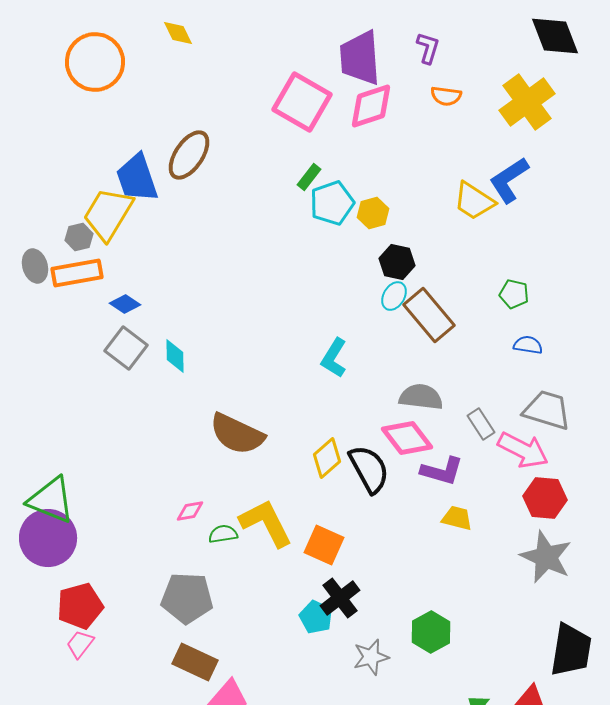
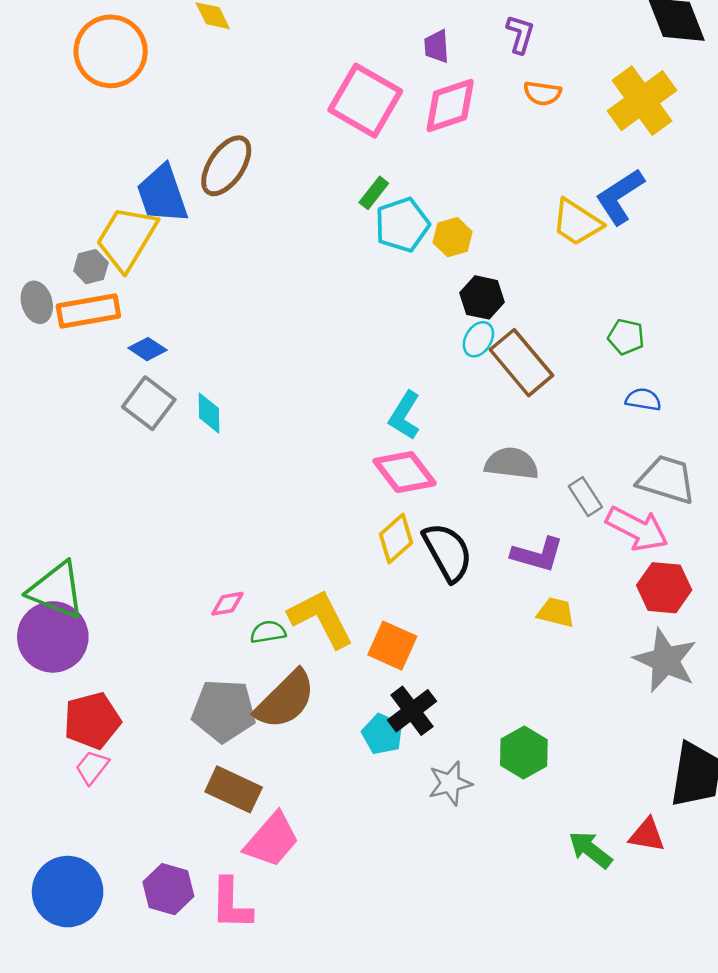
purple trapezoid: (360, 58) -> (437, 46), size x0.5
brown semicircle: (237, 434) -> (285, 700), moved, turned -70
pink diamond: (407, 438) -> (405, 472), moved

